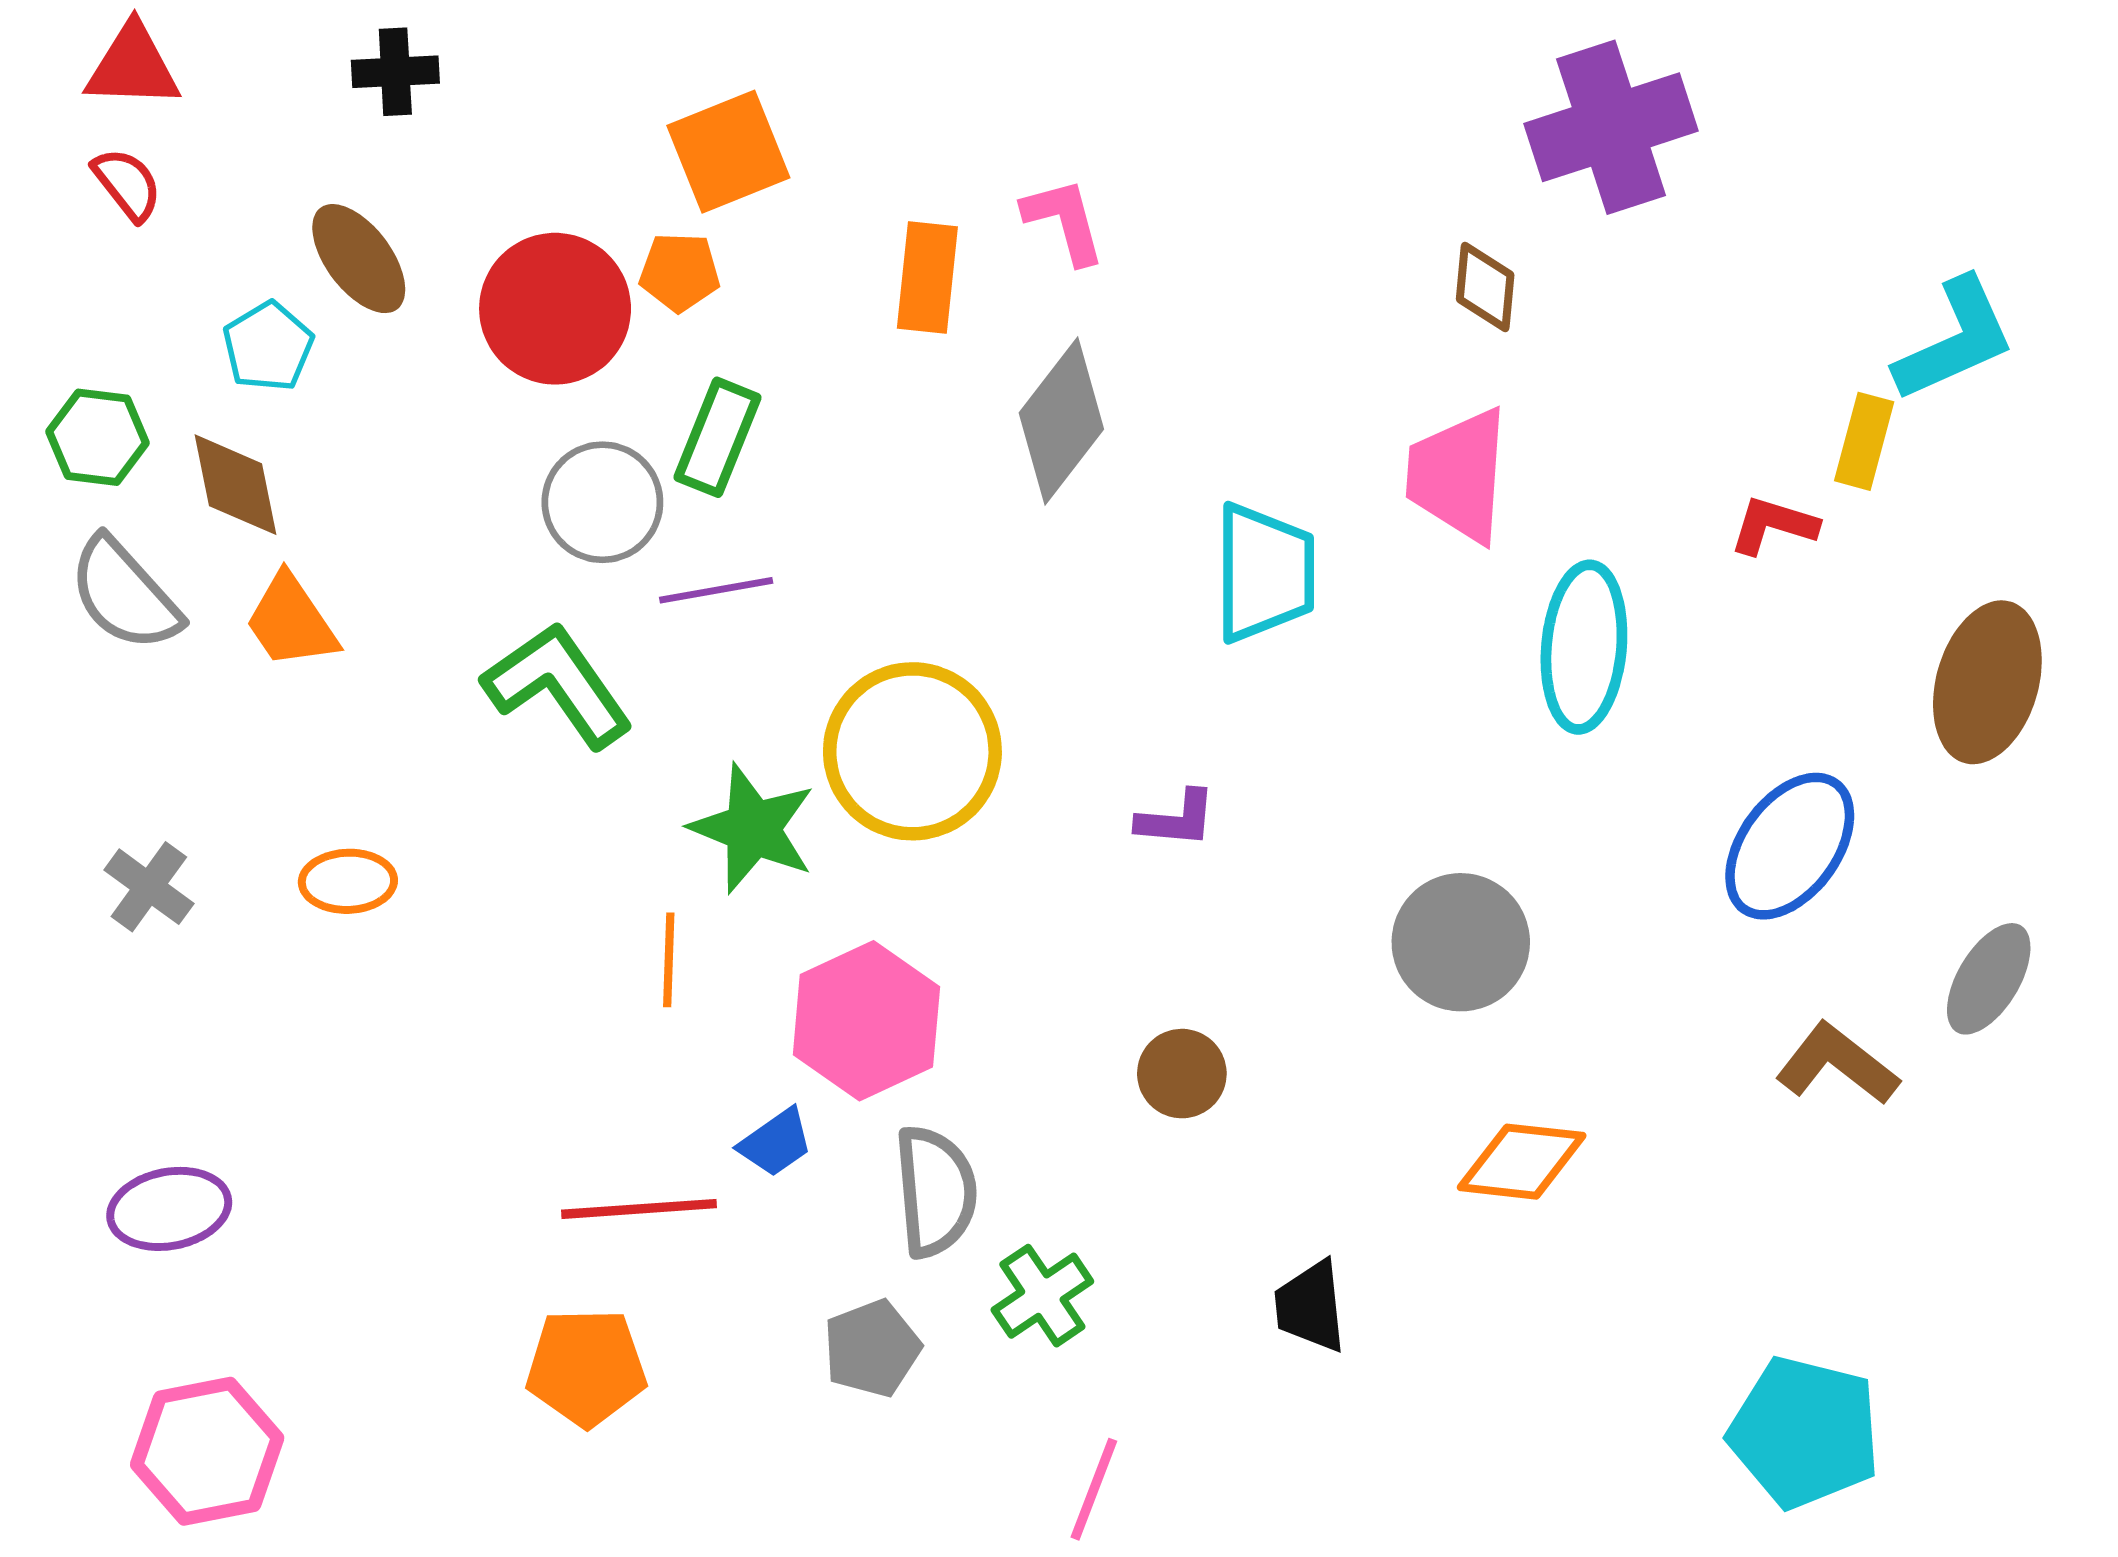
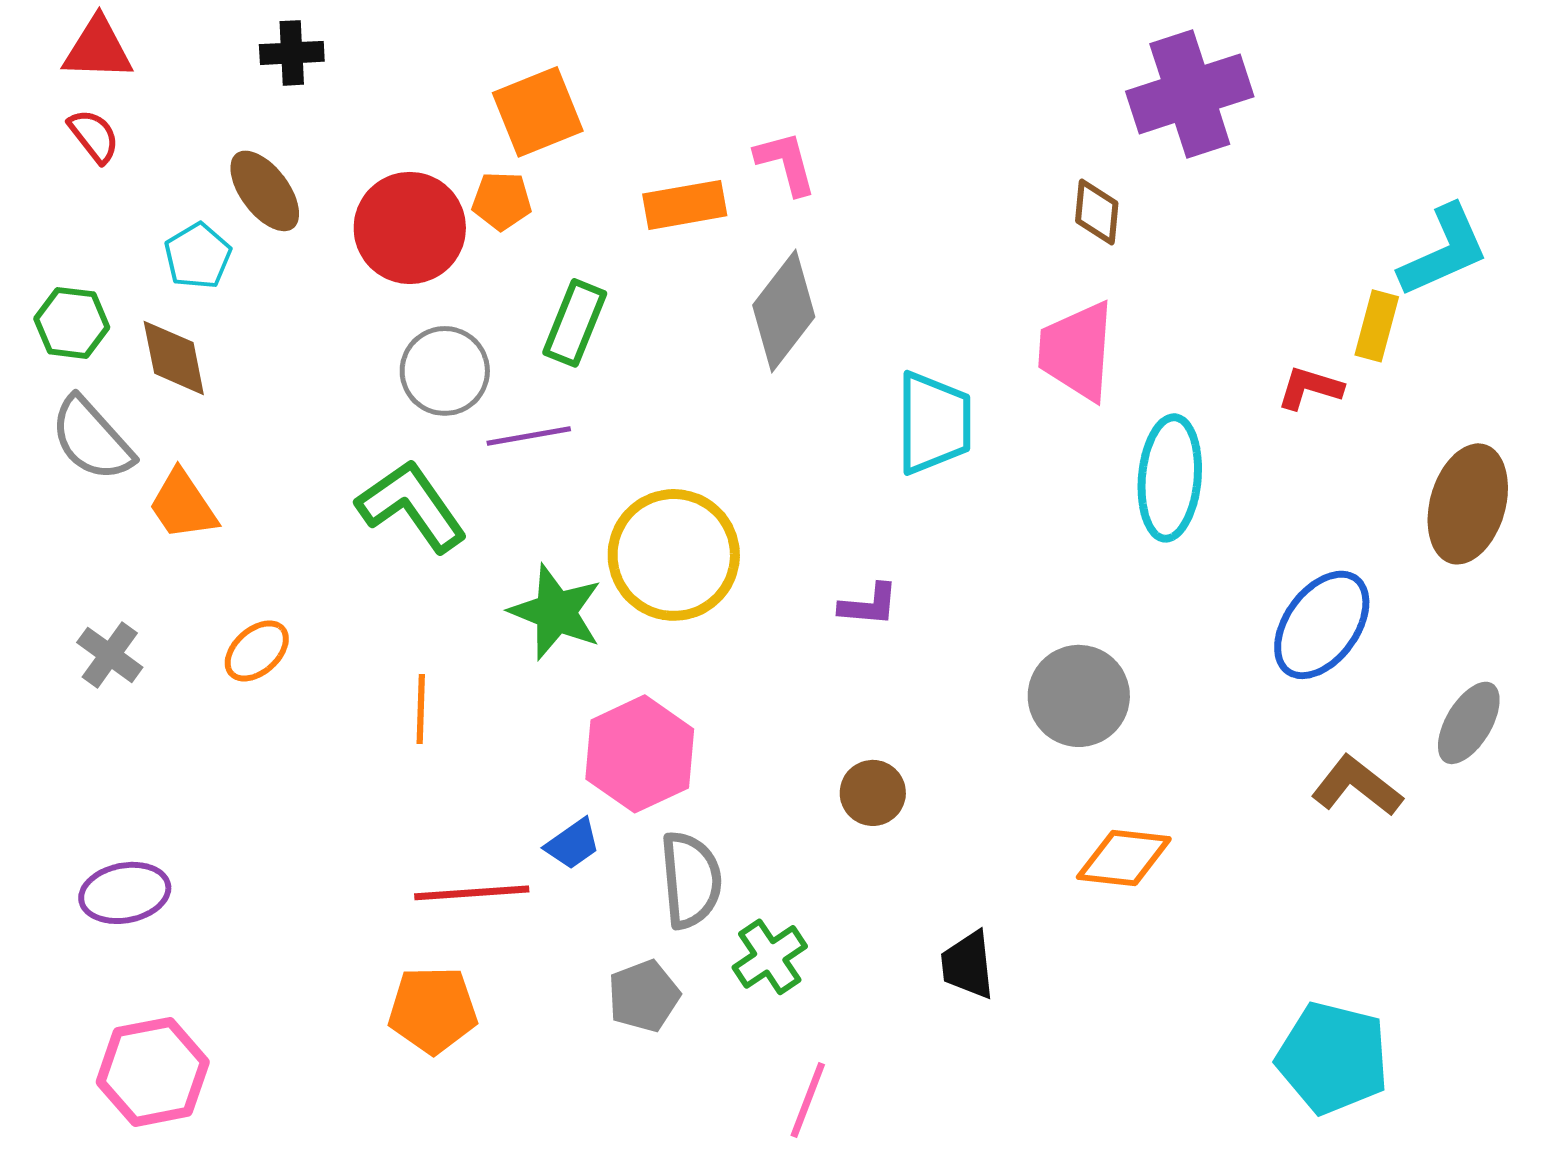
orange rectangle: (927, 278) -> (685, 205), turned 74
green rectangle: (718, 437) -> (575, 323), moved
orange trapezoid: (291, 621) -> (183, 505), moved
orange ellipse: (348, 881) -> (257, 651), turned -40
orange line: (669, 960) -> (421, 709), moved

